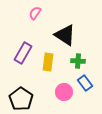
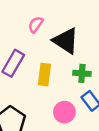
pink semicircle: (35, 13) -> (36, 25), moved

